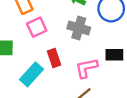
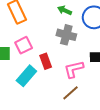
pink square: (37, 27) -> (24, 45), moved

